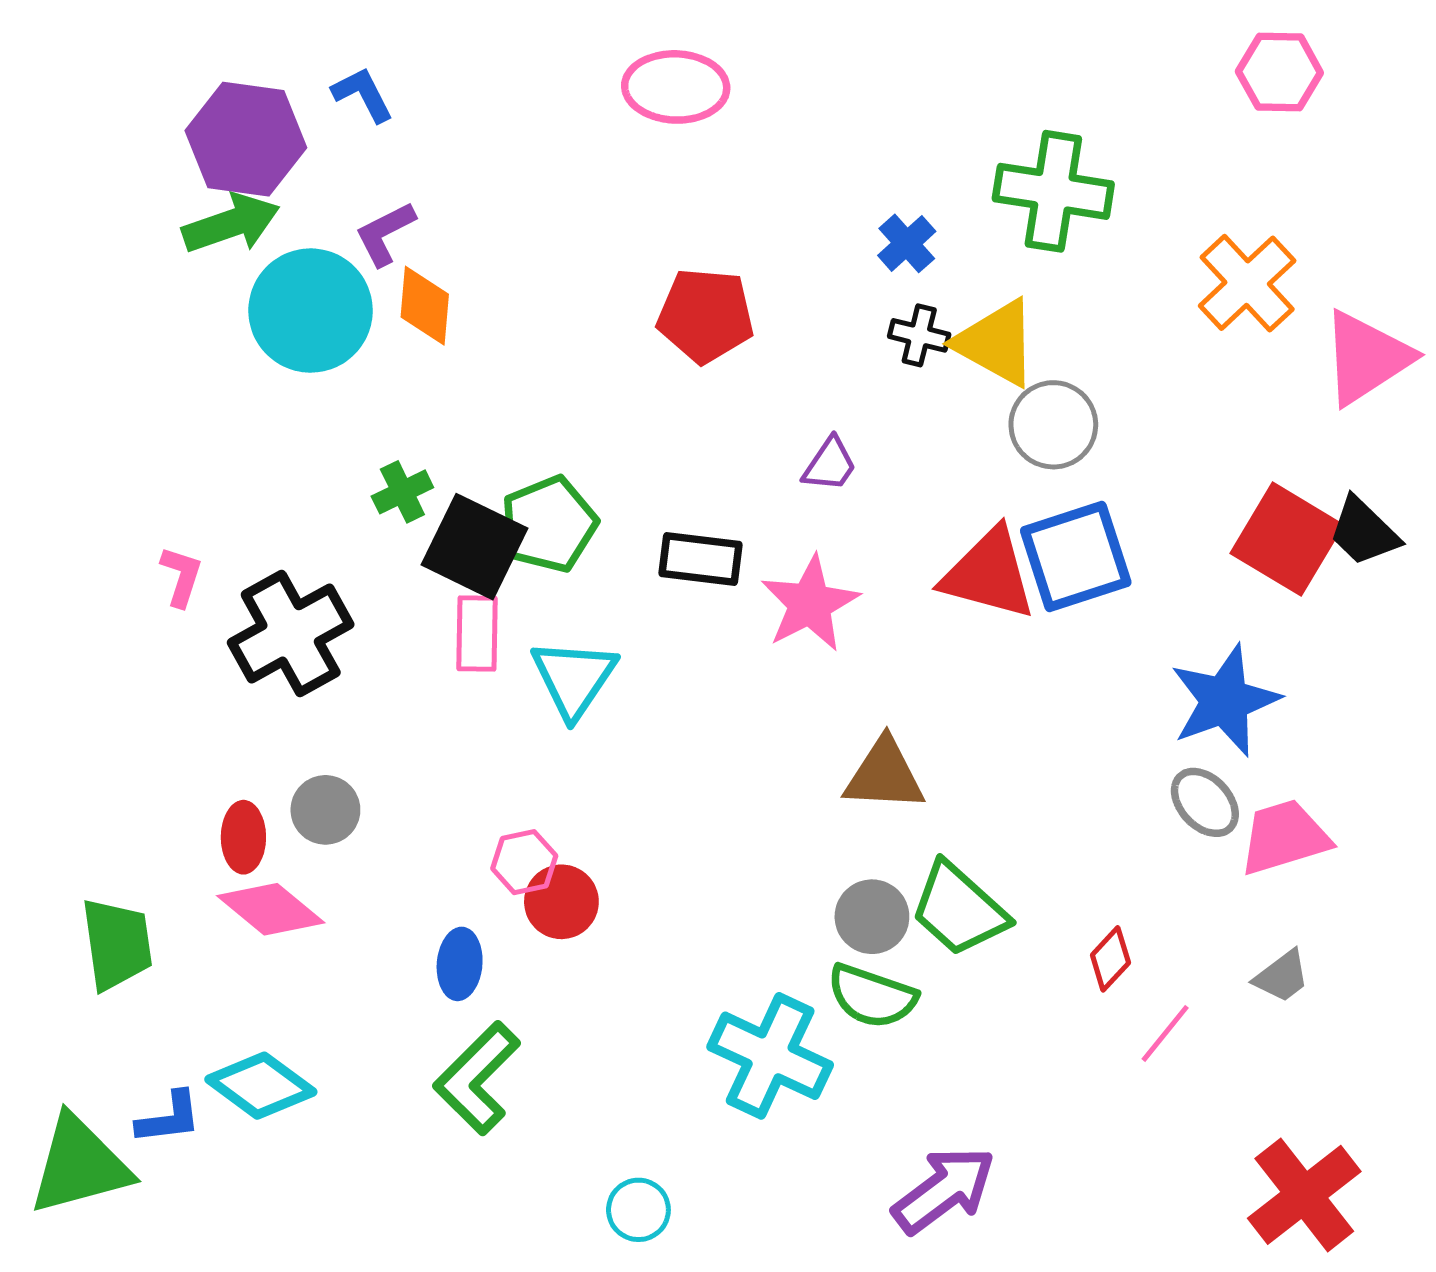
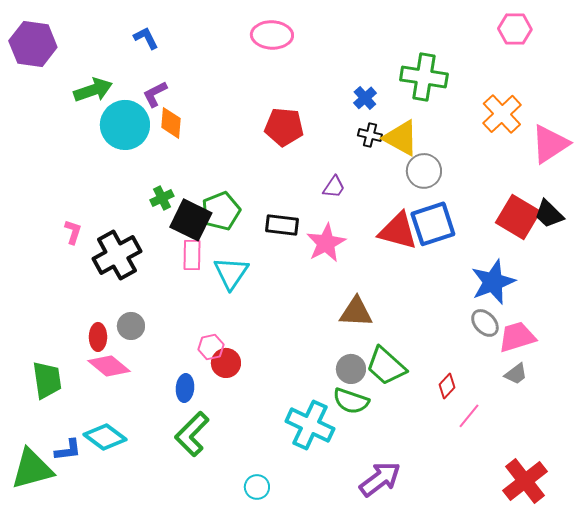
purple hexagon: (246, 139) -> (33, 44), moved
gray trapezoid: (1282, 976) -> (516, 374), moved

